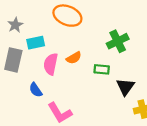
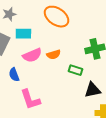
pink semicircle: (51, 64) -> (32, 55), turned -138
black triangle: (125, 87) -> (93, 90), turned 30

